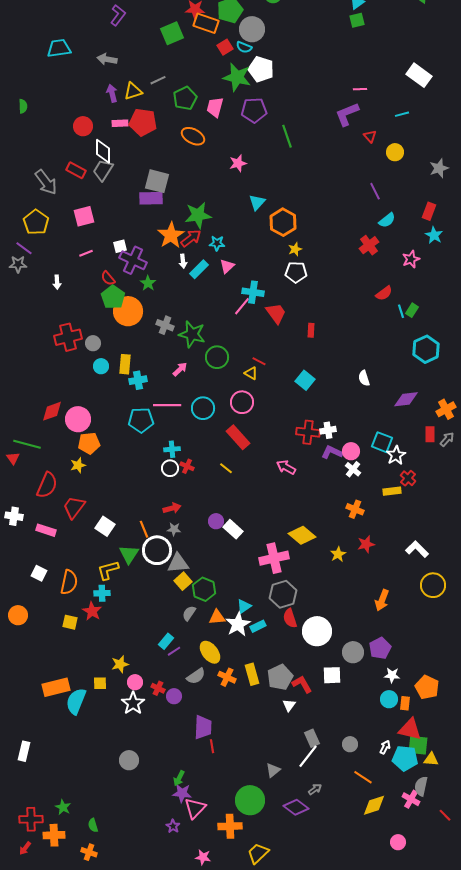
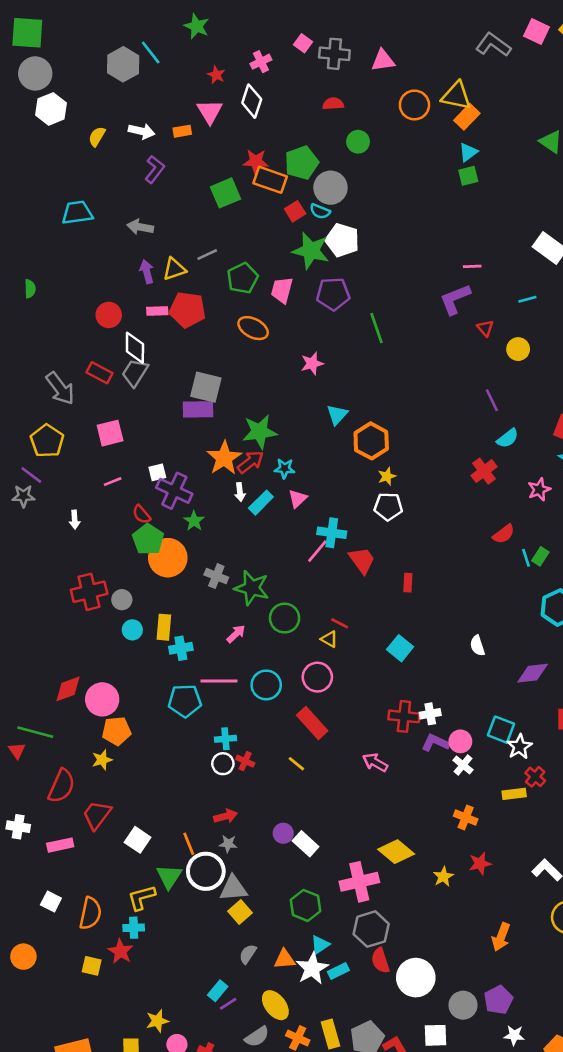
pink rectangle: (46, 530) -> (60, 845), turned -30
green hexagon: (204, 589) -> (306, 905), moved

